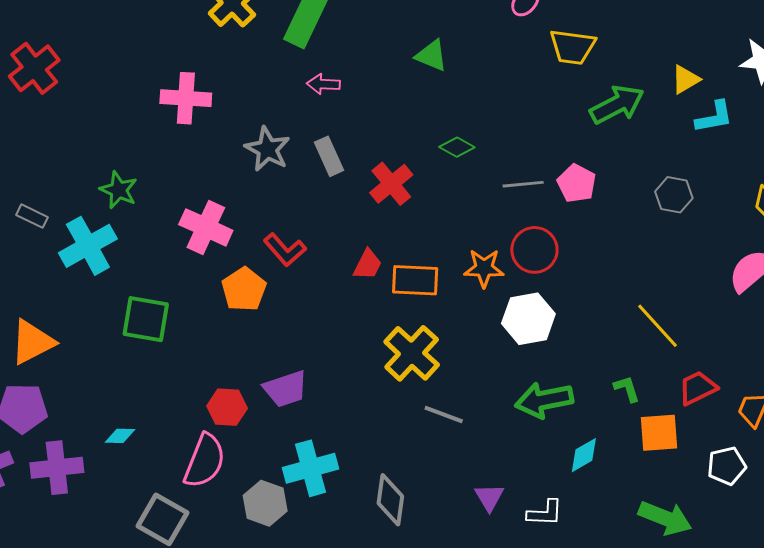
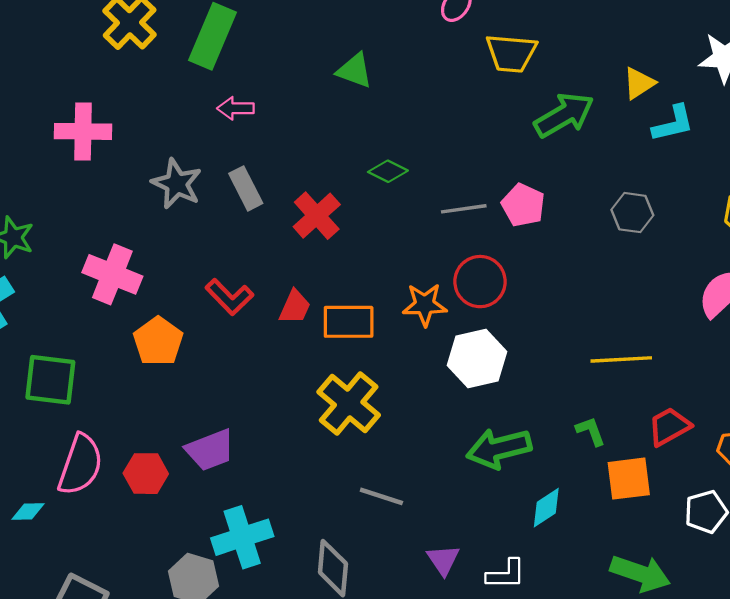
red L-shape: (285, 250) -> (229, 297), moved
yellow line: (657, 326) -> (621, 359), turned -48
gray line: (444, 414) -> (381, 496), moved
pink semicircle: (205, 461) -> (80, 465), moved

